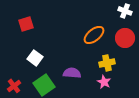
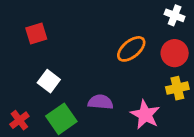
yellow cross: (107, 63) -> (177, 88), moved
pink star: (104, 82) -> (145, 115), size x1.5

